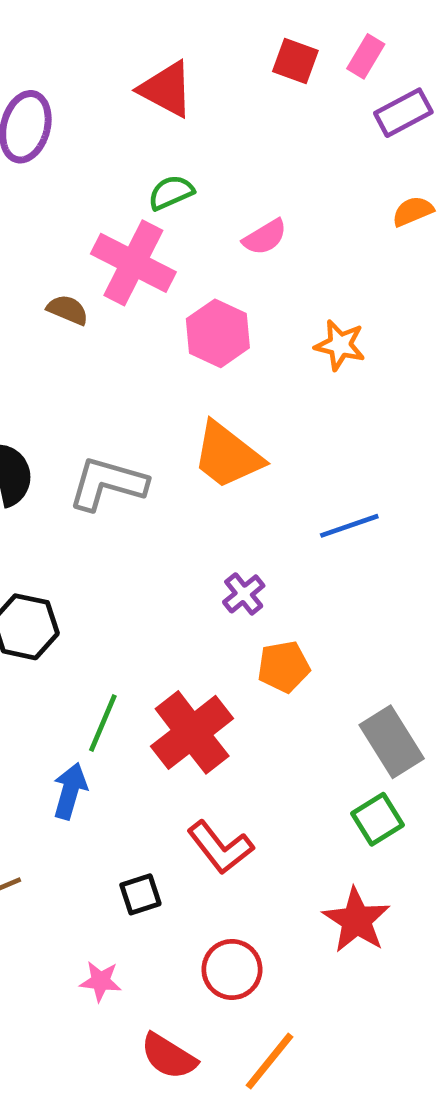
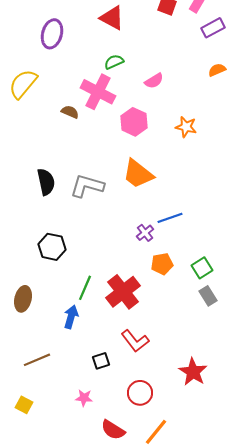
blue line: (349, 526) -> (170, 218), moved
gray rectangle: (392, 742) -> (208, 296), size x0.7
green square: (378, 819) -> (202, 268), moved

